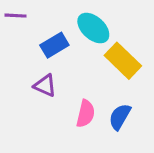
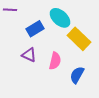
pink semicircle: (86, 114) -> (55, 61), moved

